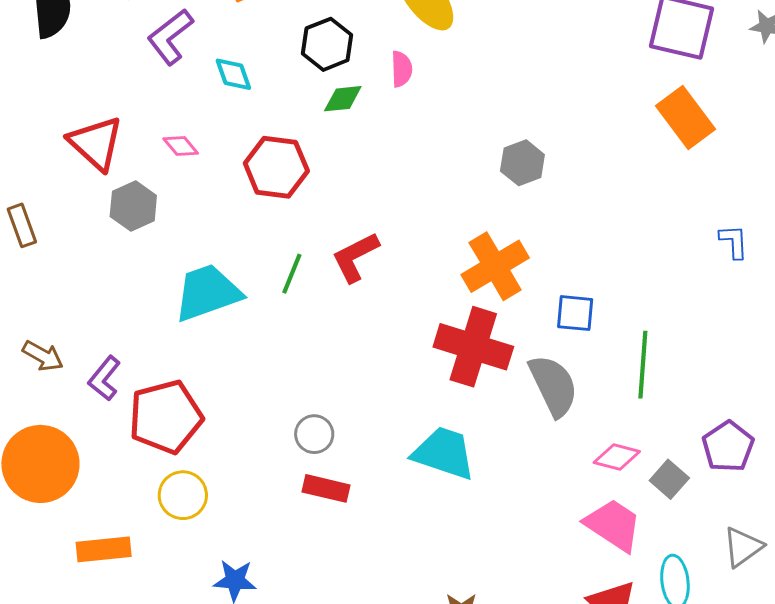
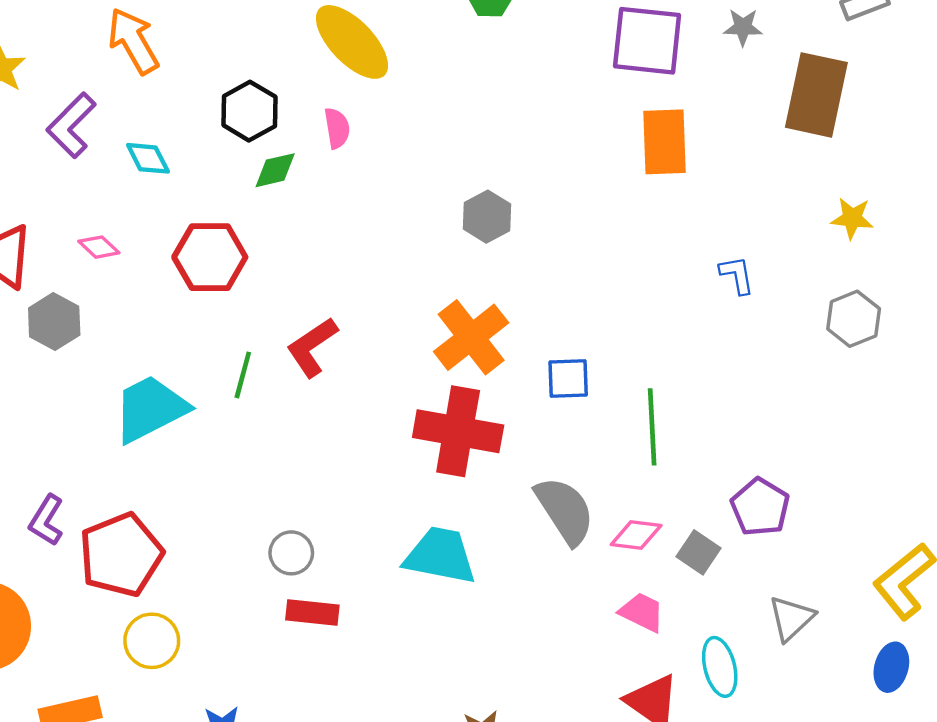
orange rectangle: (686, 117) -> (665, 142), turned 42
gray semicircle: (553, 386) -> (565, 510), moved
pink trapezoid: (613, 525) -> (642, 612), size x0.7

